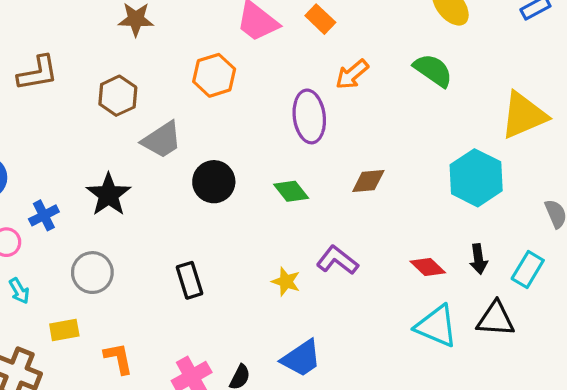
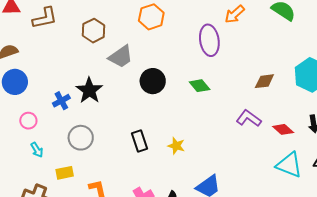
brown diamond: (368, 181) -> (264, 81), moved
blue cross: (44, 215) -> (61, 101), moved
purple L-shape: (337, 260) -> (249, 118), moved
yellow star: (286, 282) -> (176, 146), moved

